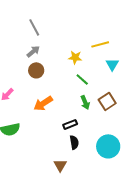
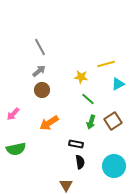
cyan triangle: (112, 64) -> (118, 84), turned 32
green arrow: (85, 102) -> (91, 122), turned 40
black rectangle: (70, 124) -> (76, 144), turned 32

